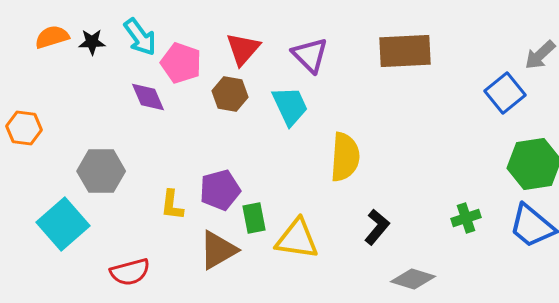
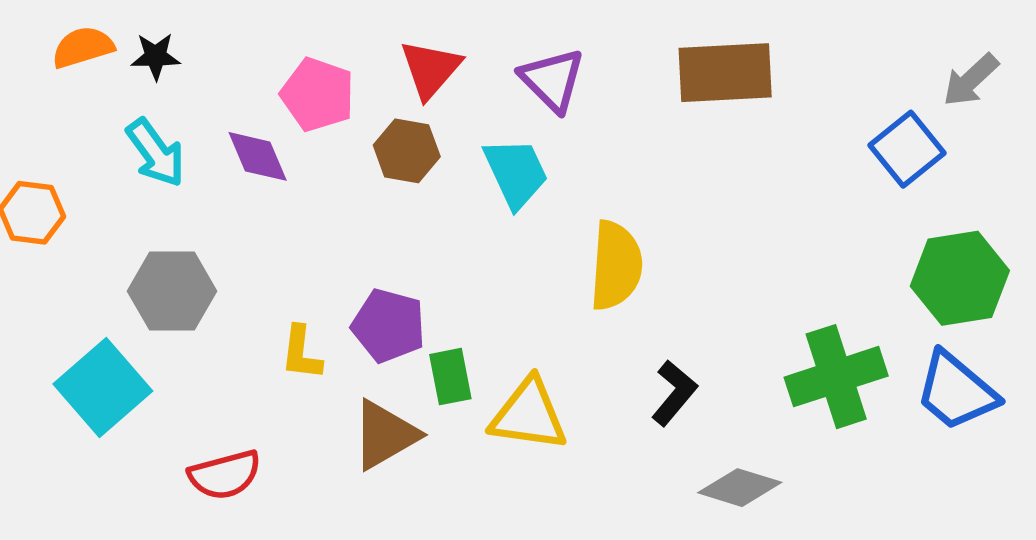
cyan arrow: (140, 37) -> (156, 153), moved
purple pentagon: (220, 190) -> (389, 326), turned 30
green cross: (466, 218) -> (836, 377), size x1.8

